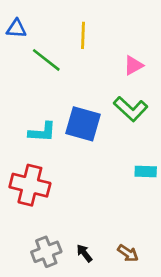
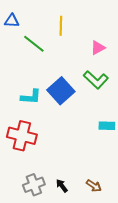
blue square: (83, 124) -> (61, 91), turned 32

